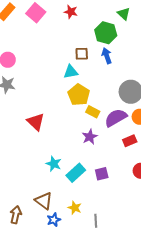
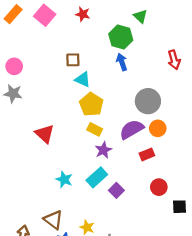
brown square: (82, 54) -> (73, 60), moved
cyan triangle: (71, 72) -> (83, 79), turned 35
yellow rectangle: (93, 112) -> (95, 129), moved
cyan rectangle: (76, 173) -> (97, 177), moved
purple square: (102, 174) -> (116, 190), turned -32

